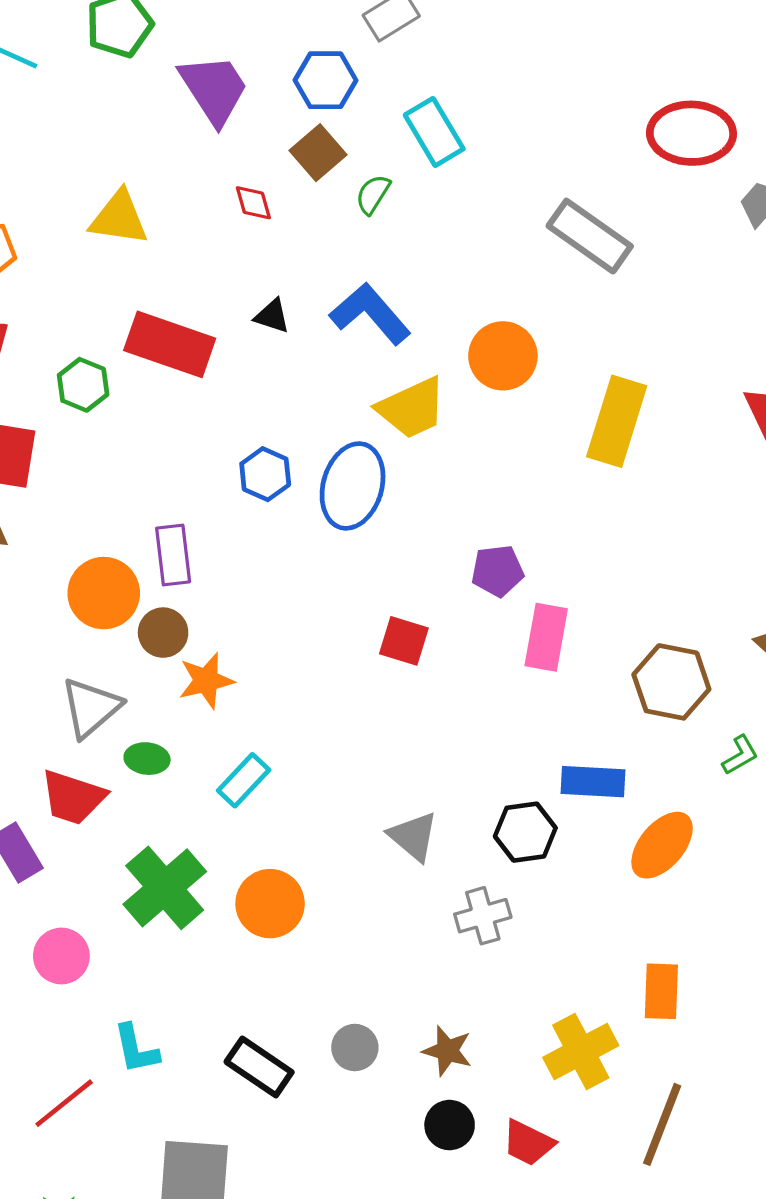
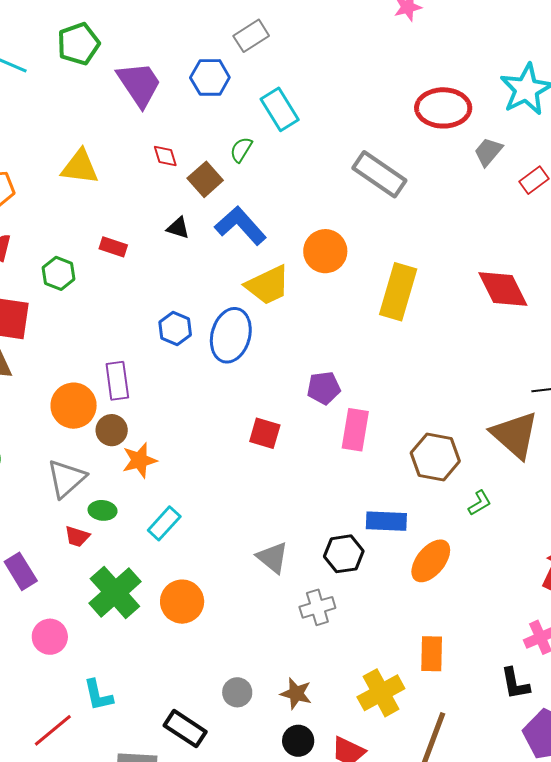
brown square: (318, 153) -> (205, 179), moved
red rectangle: (170, 344) -> (113, 247), size x0.5
red trapezoid: (73, 797) -> (77, 536), moved, size x0.6
black rectangle: (259, 1067) -> (185, 729), moved

